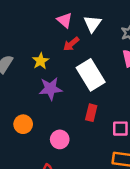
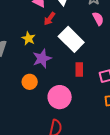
orange circle: (23, 124) -> (30, 82), moved
pink circle: (60, 139) -> (60, 97), size x1.5

